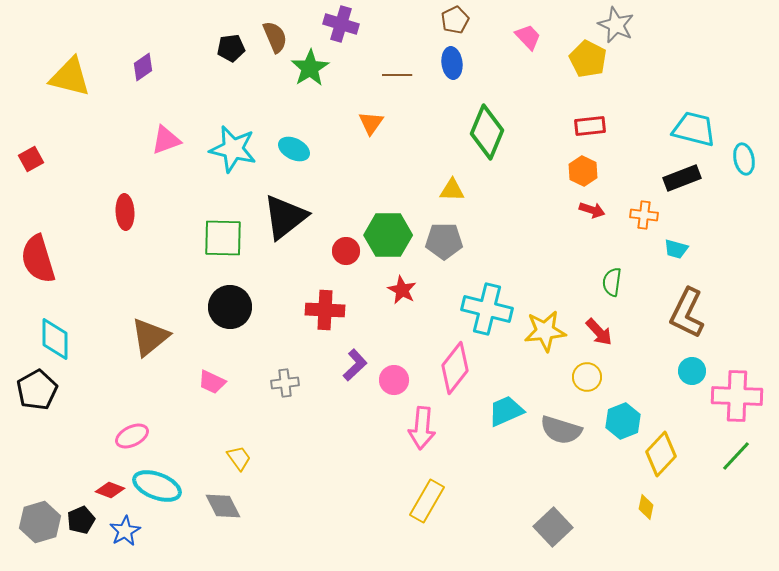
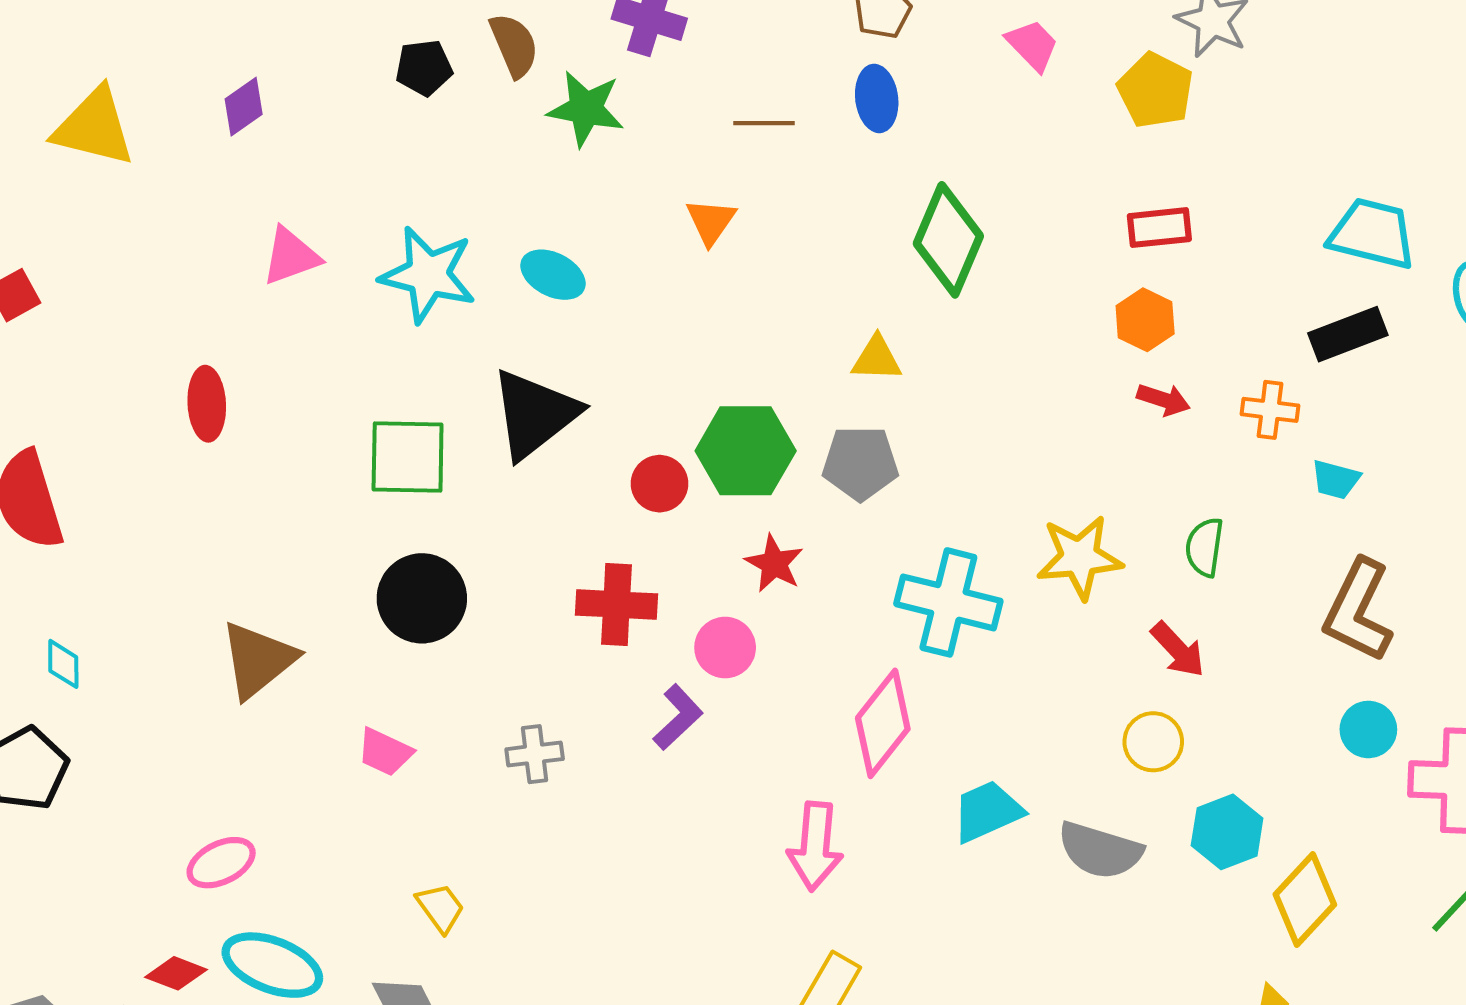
green star: (310, 68) -> (586, 109), turned -30
yellow star: (545, 331) -> (1079, 557), moved
cyan diamond: (55, 339) -> (63, 664), size x0.6
pink circle: (394, 380) -> (725, 648), moved

